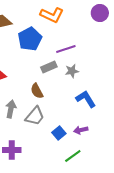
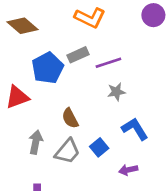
blue pentagon: (30, 39) -> (48, 68), moved
gray rectangle: (49, 67) -> (78, 55), moved
blue square: (59, 133) -> (99, 147), moved

